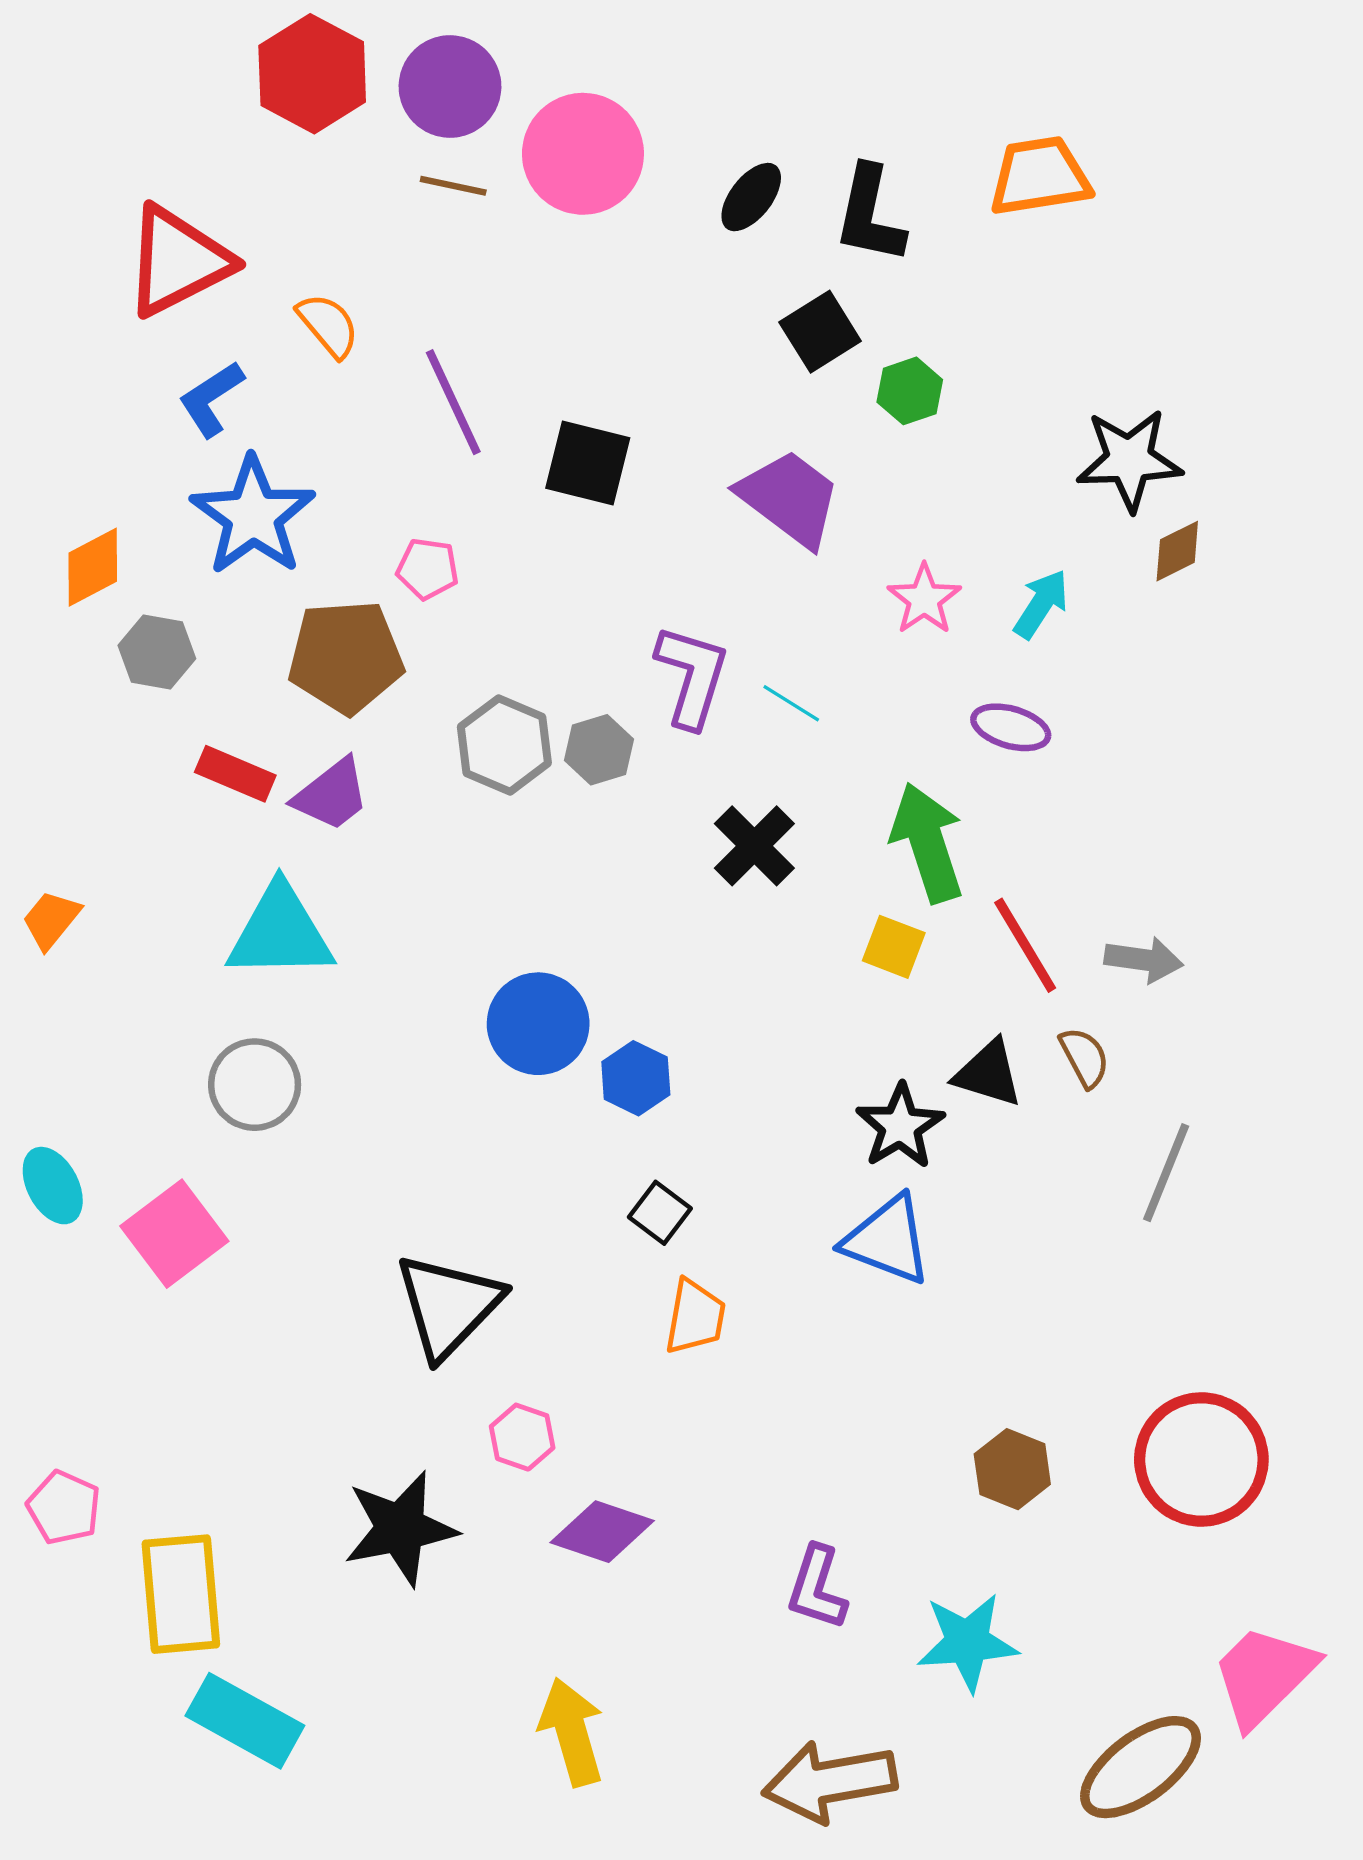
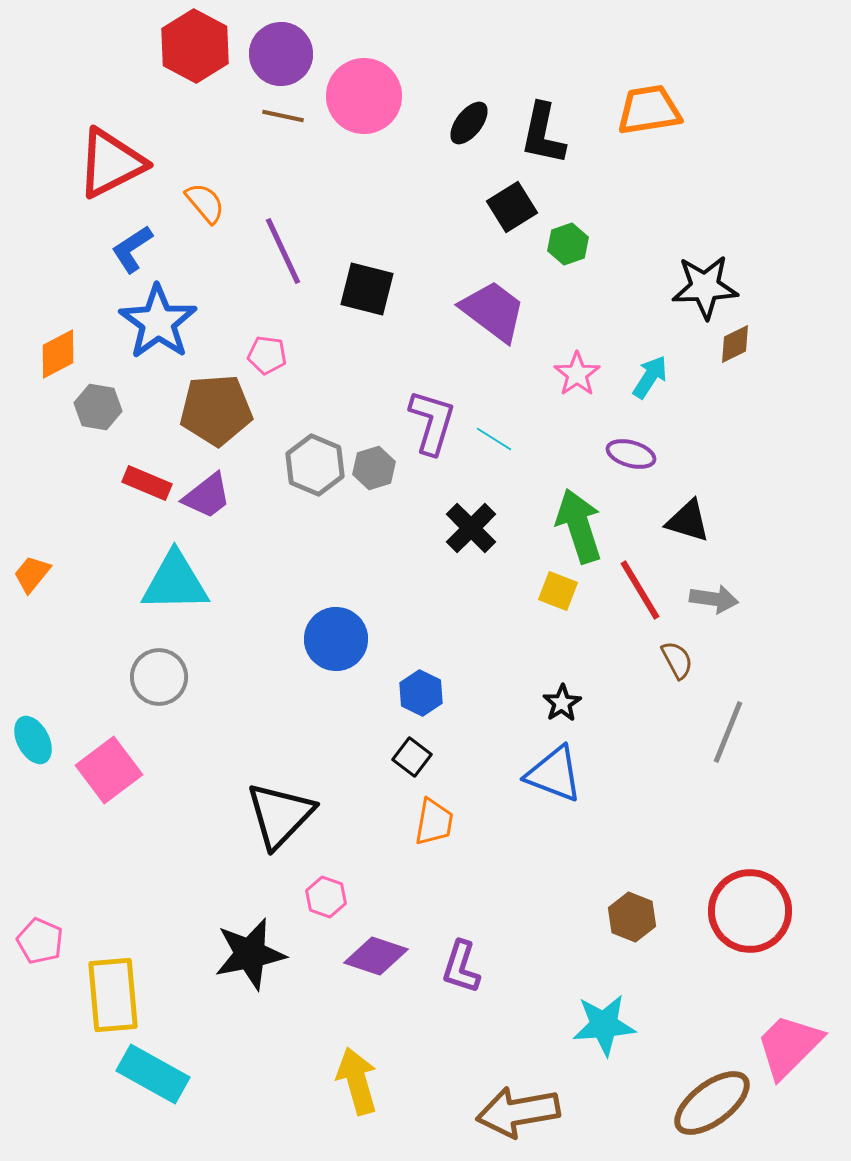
black triangle: (988, 1073) -> (688, 521), moved
blue hexagon: (636, 1078) -> (421, 693), moved
black star: (900, 1126) -> (562, 703), size x0.7
purple L-shape: (817, 1588) -> (461, 967), moved

